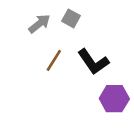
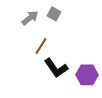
black L-shape: (93, 62) -> (56, 68), moved

